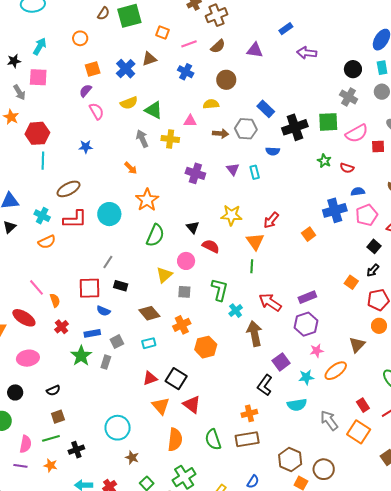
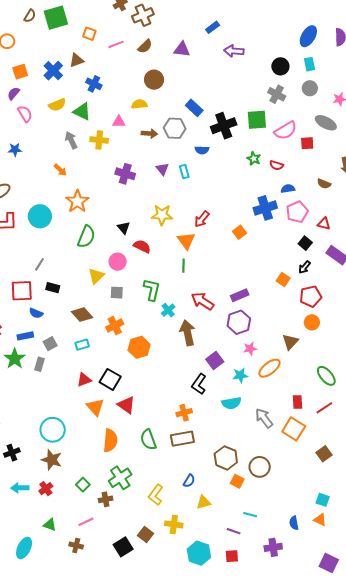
blue cross: (186, 72) -> (94, 84), moved
red rectangle: (363, 405) -> (298, 402), turned 32
brown star: (132, 457) -> (52, 460), moved, size x1.5

